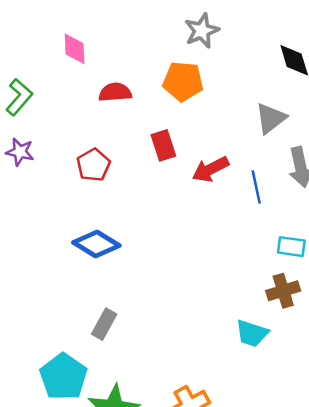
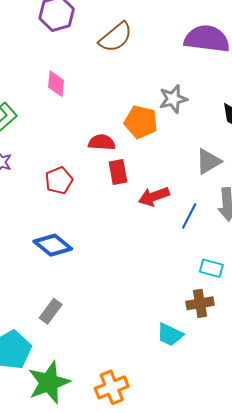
gray star: (202, 31) -> (173, 99), moved
red semicircle: (115, 92) -> (102, 142), moved
blue line: (256, 187) -> (189, 216), turned 32

